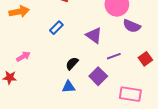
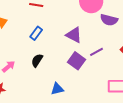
black semicircle: (72, 63) -> (37, 60), moved
purple square: (98, 76) -> (76, 61), moved

